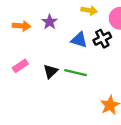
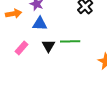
blue triangle: (79, 40) -> (40, 24), moved

